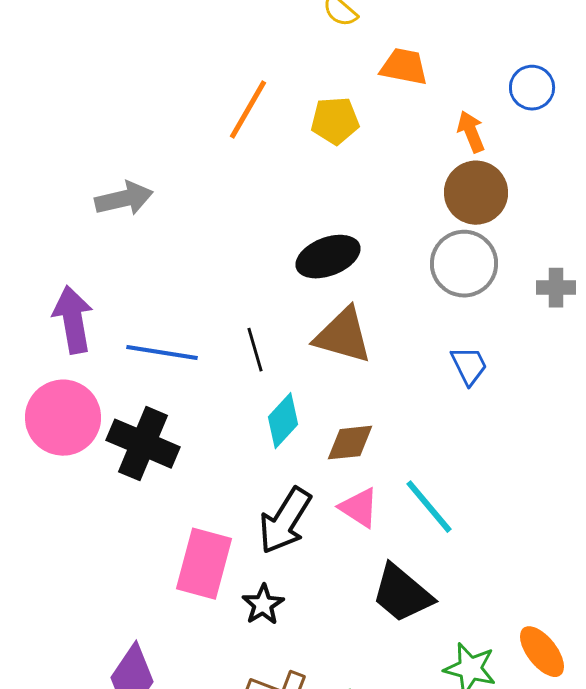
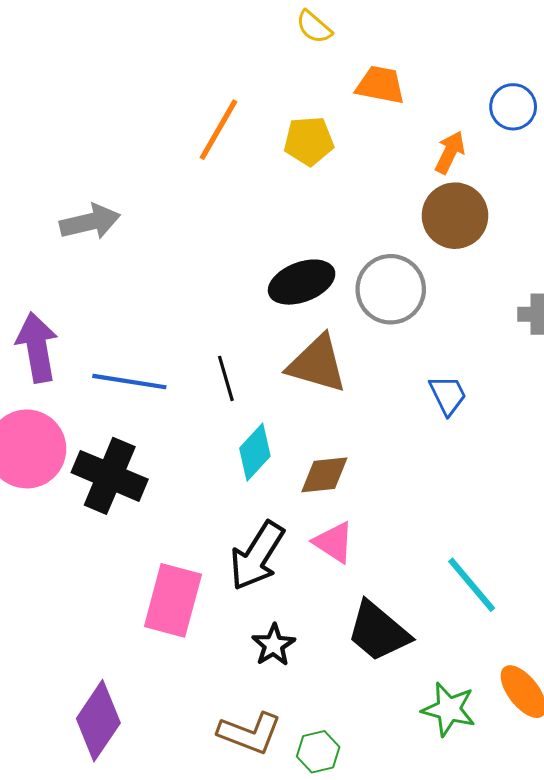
orange arrow: (471, 132) -> (450, 152), turned 48
gray circle: (464, 264) -> (391, 289), moved
cyan line: (429, 507) -> (472, 585), moved
black star: (263, 605) -> (274, 645), moved

